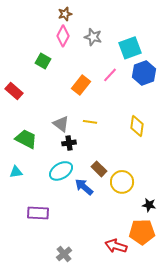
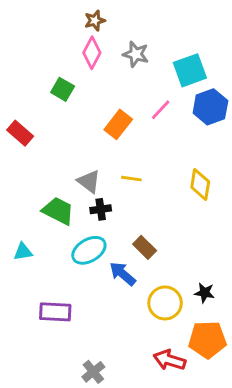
green trapezoid: (26, 139) -> (58, 211), moved
yellow circle: (122, 182) -> (165, 303), moved
black star: (149, 205) -> (205, 293), moved

